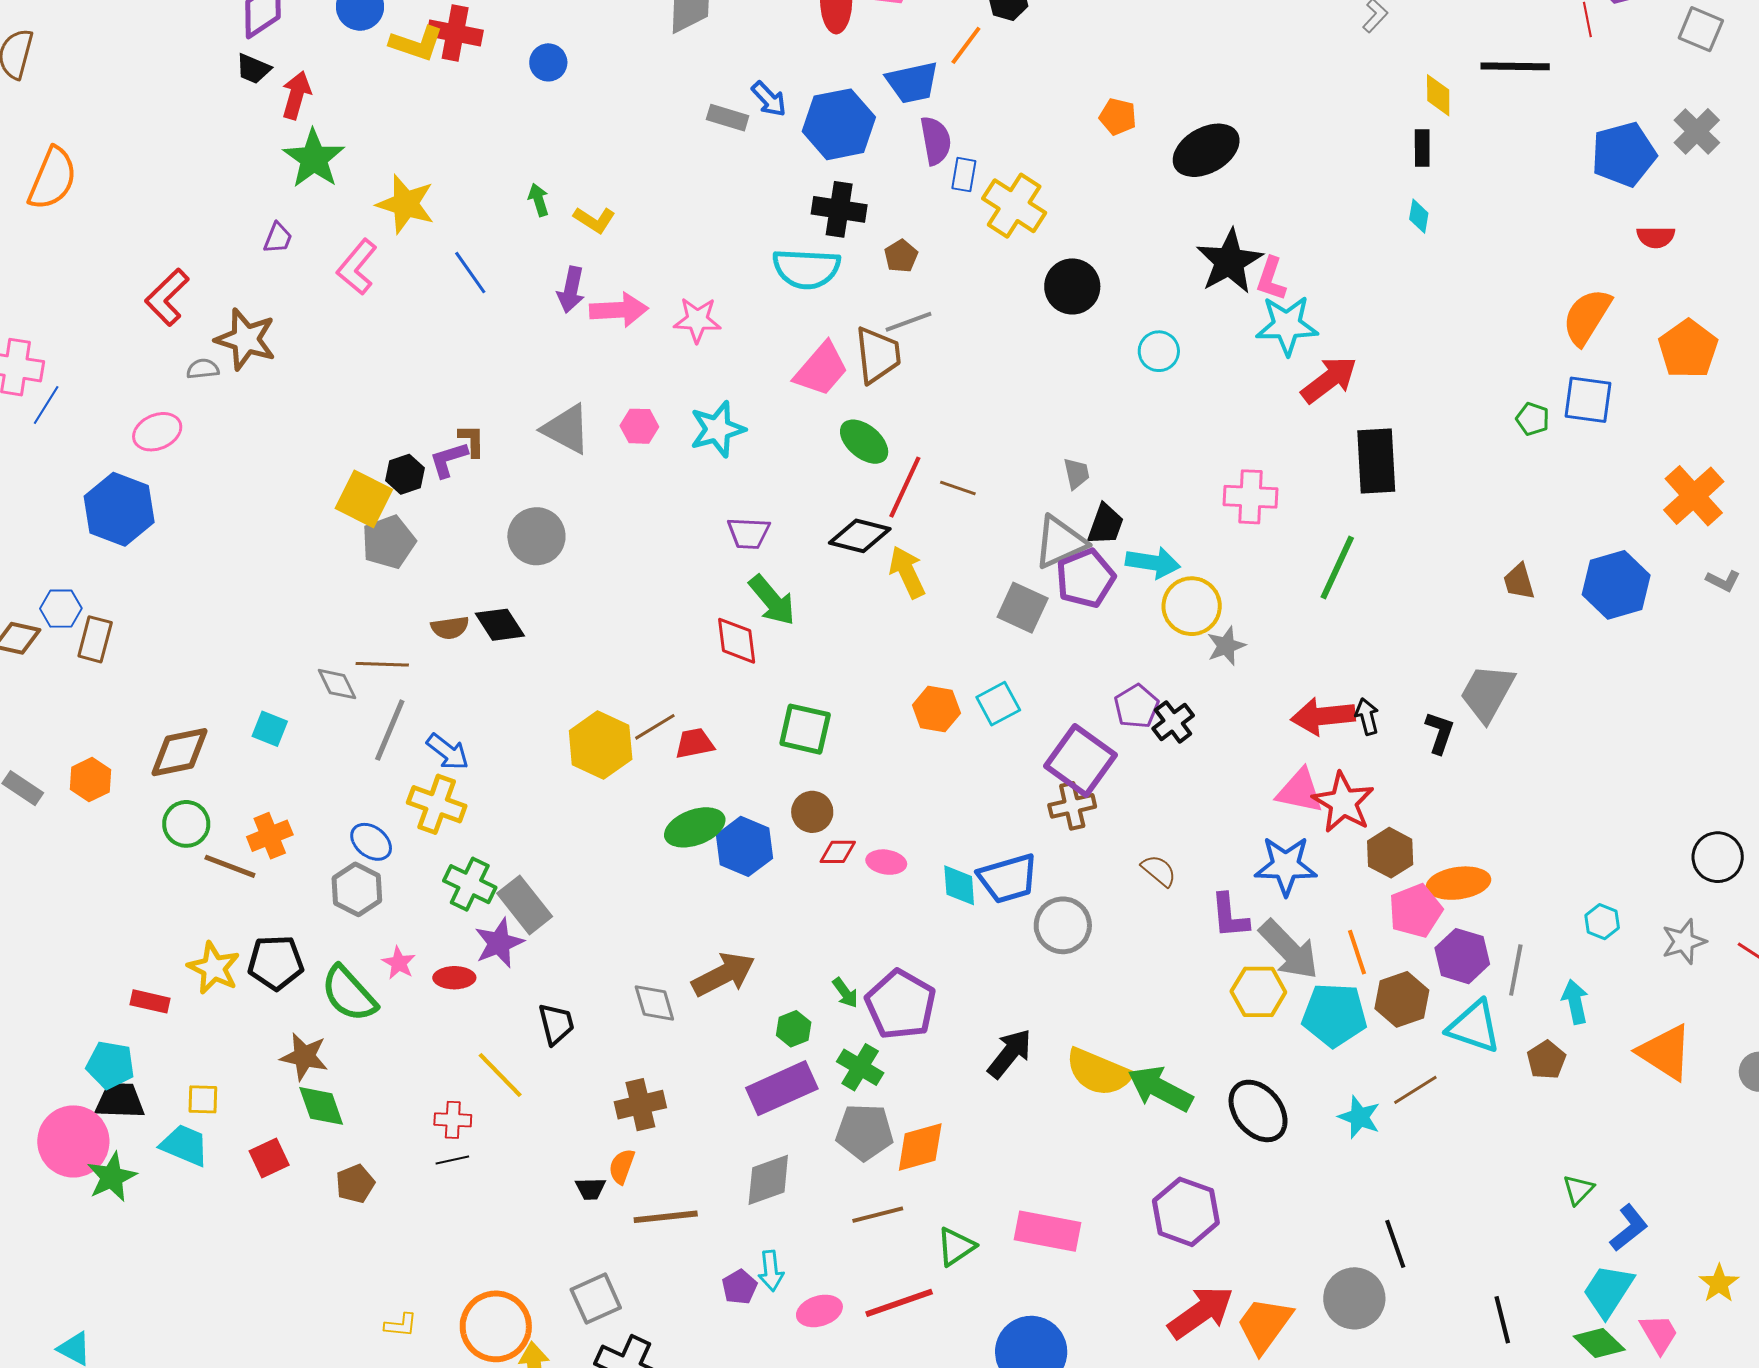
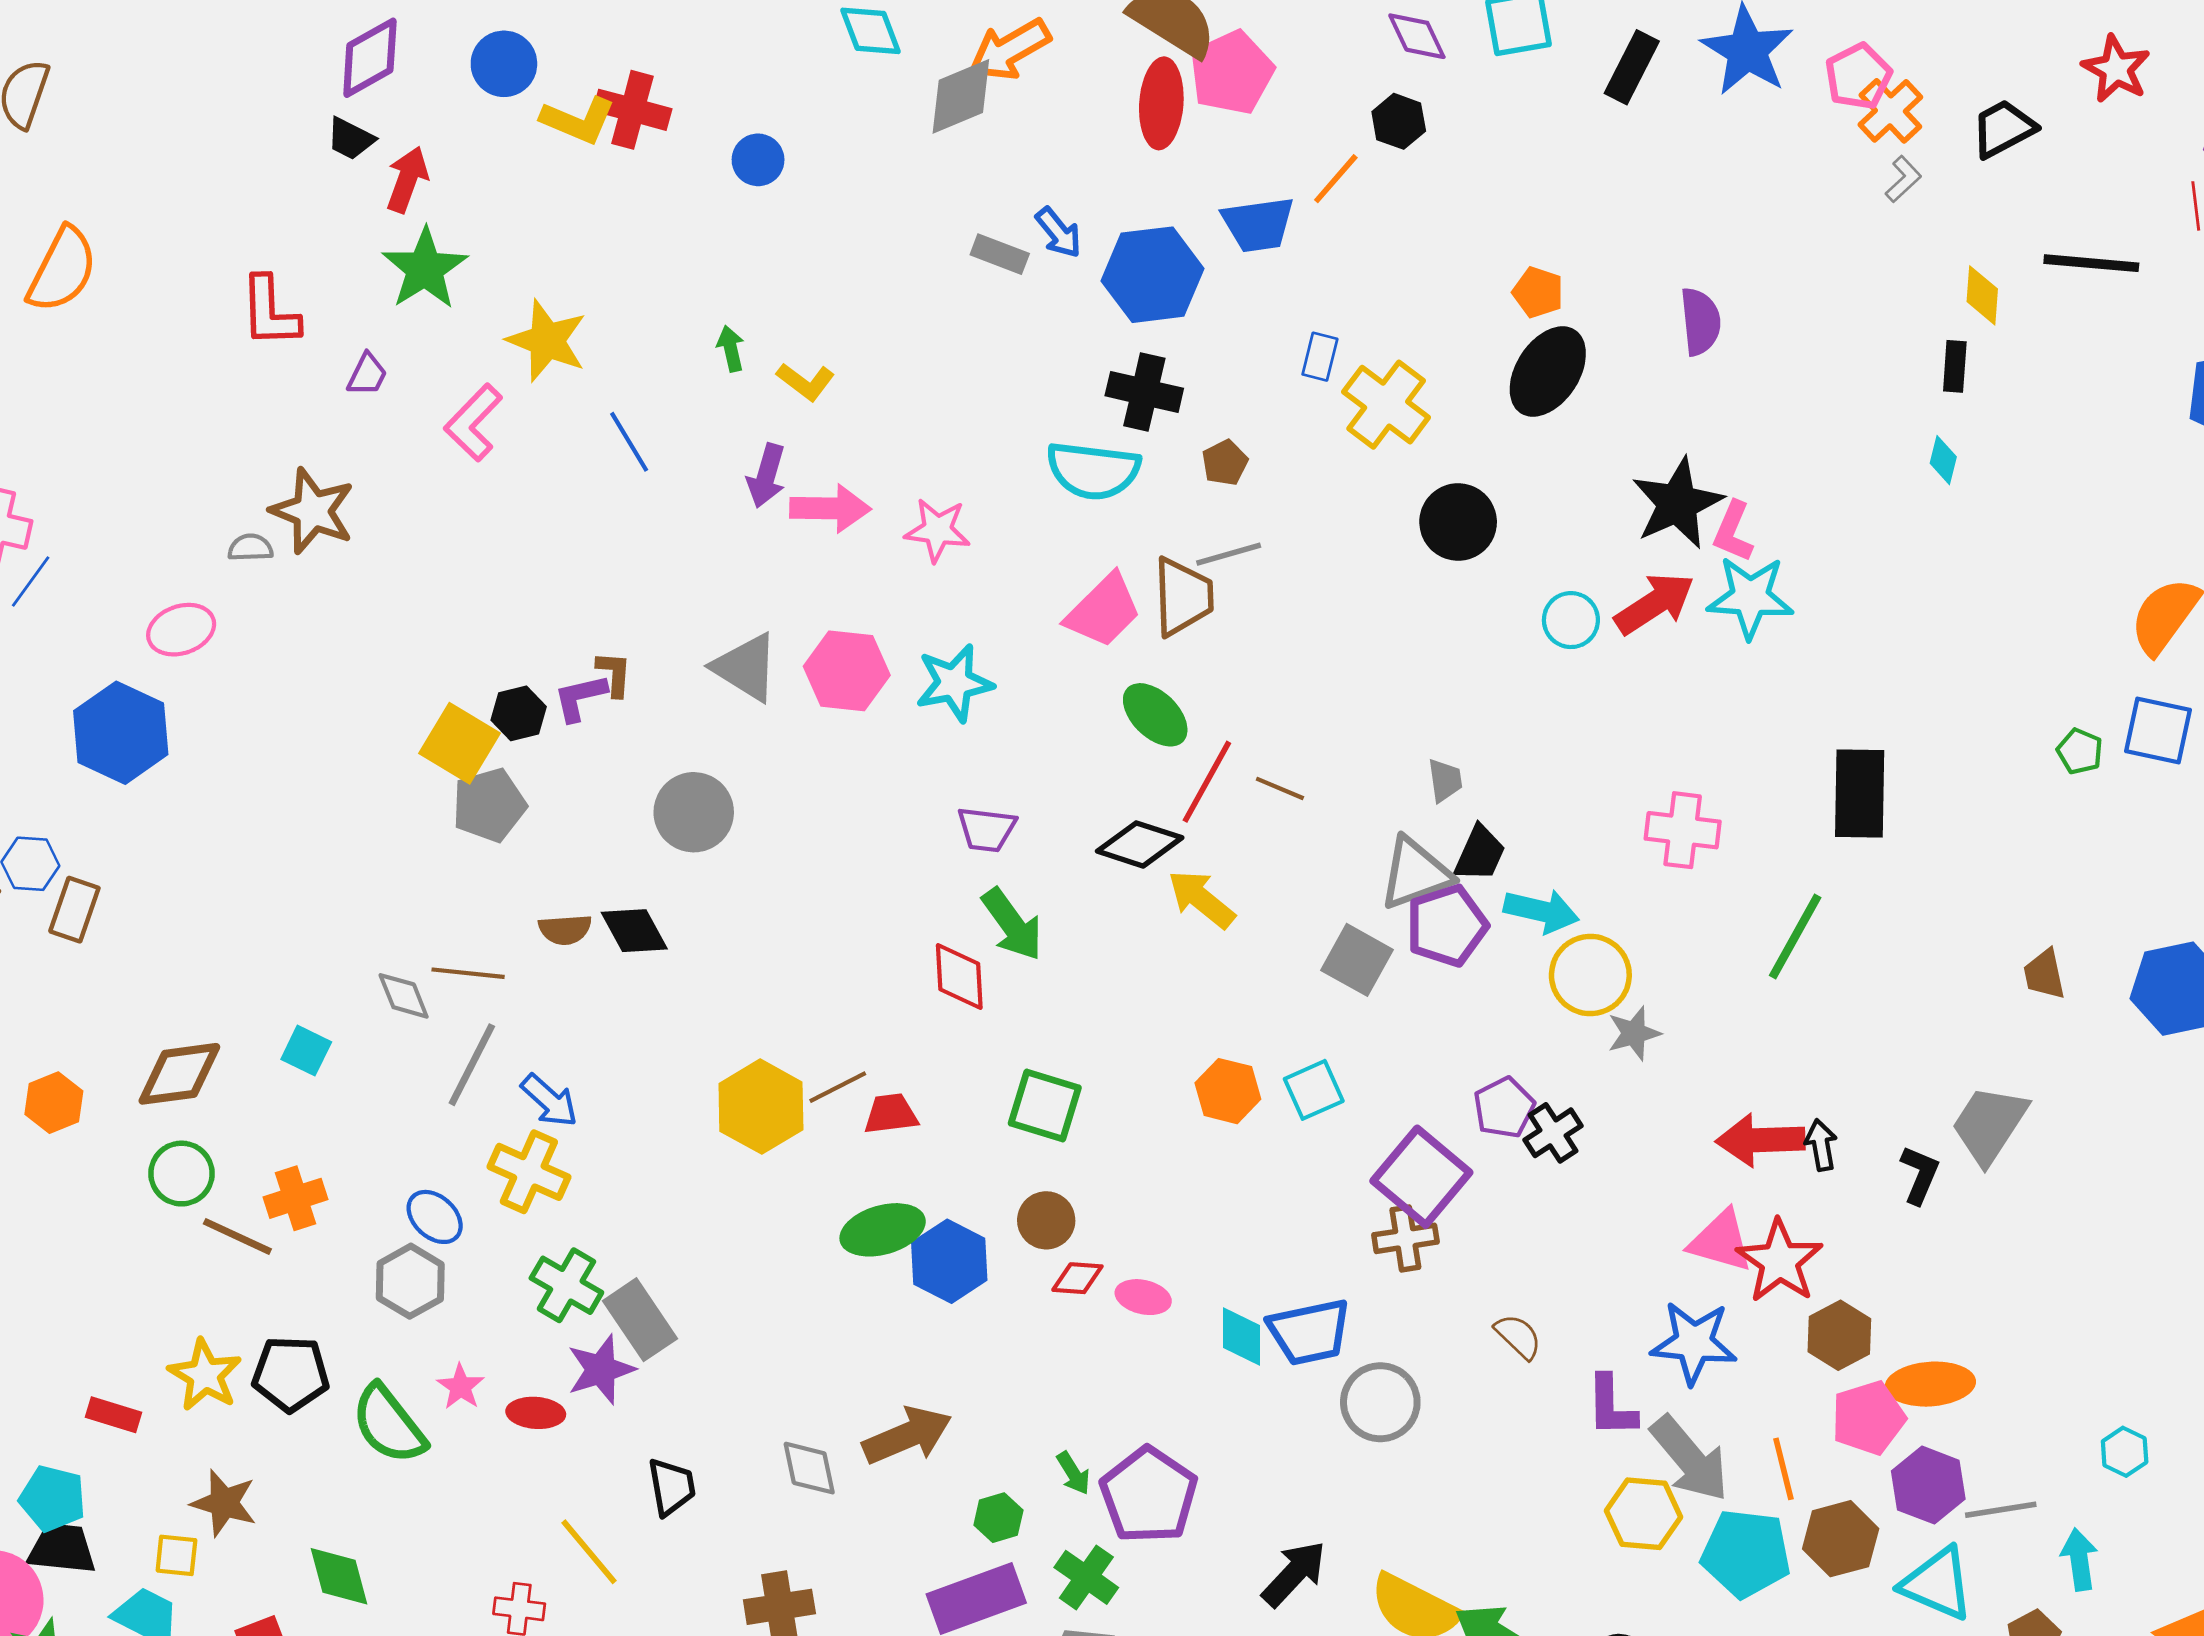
purple semicircle: (936, 141) -> (1700, 321), moved
black ellipse: (1206, 150) -> (1548, 372), moved, turned -32
red L-shape: (167, 297) -> (270, 312), moved, turned -52
red arrow: (1329, 380) -> (1655, 604), moved
pink hexagon: (639, 426) -> (847, 671), size x1.6
yellow arrow: (907, 572) -> (1201, 899), turned -30
gray line: (1516, 970) -> (2001, 1510), turned 66
brown star: (304, 1057) -> (224, 1503), moved

